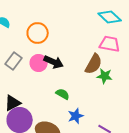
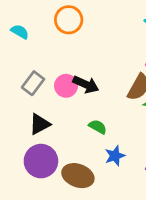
orange circle: (38, 33) -> (69, 20), moved
black triangle: (13, 103) -> (40, 124), moved

